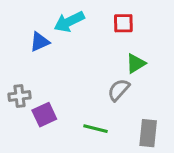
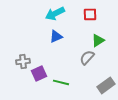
blue triangle: (40, 42) -> (56, 36), moved
green line: (95, 129) -> (61, 82), moved
gray rectangle: (148, 133) -> (106, 85), turned 48

